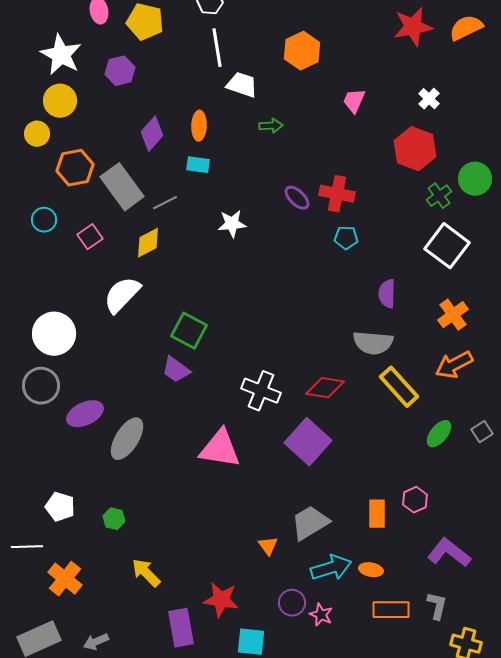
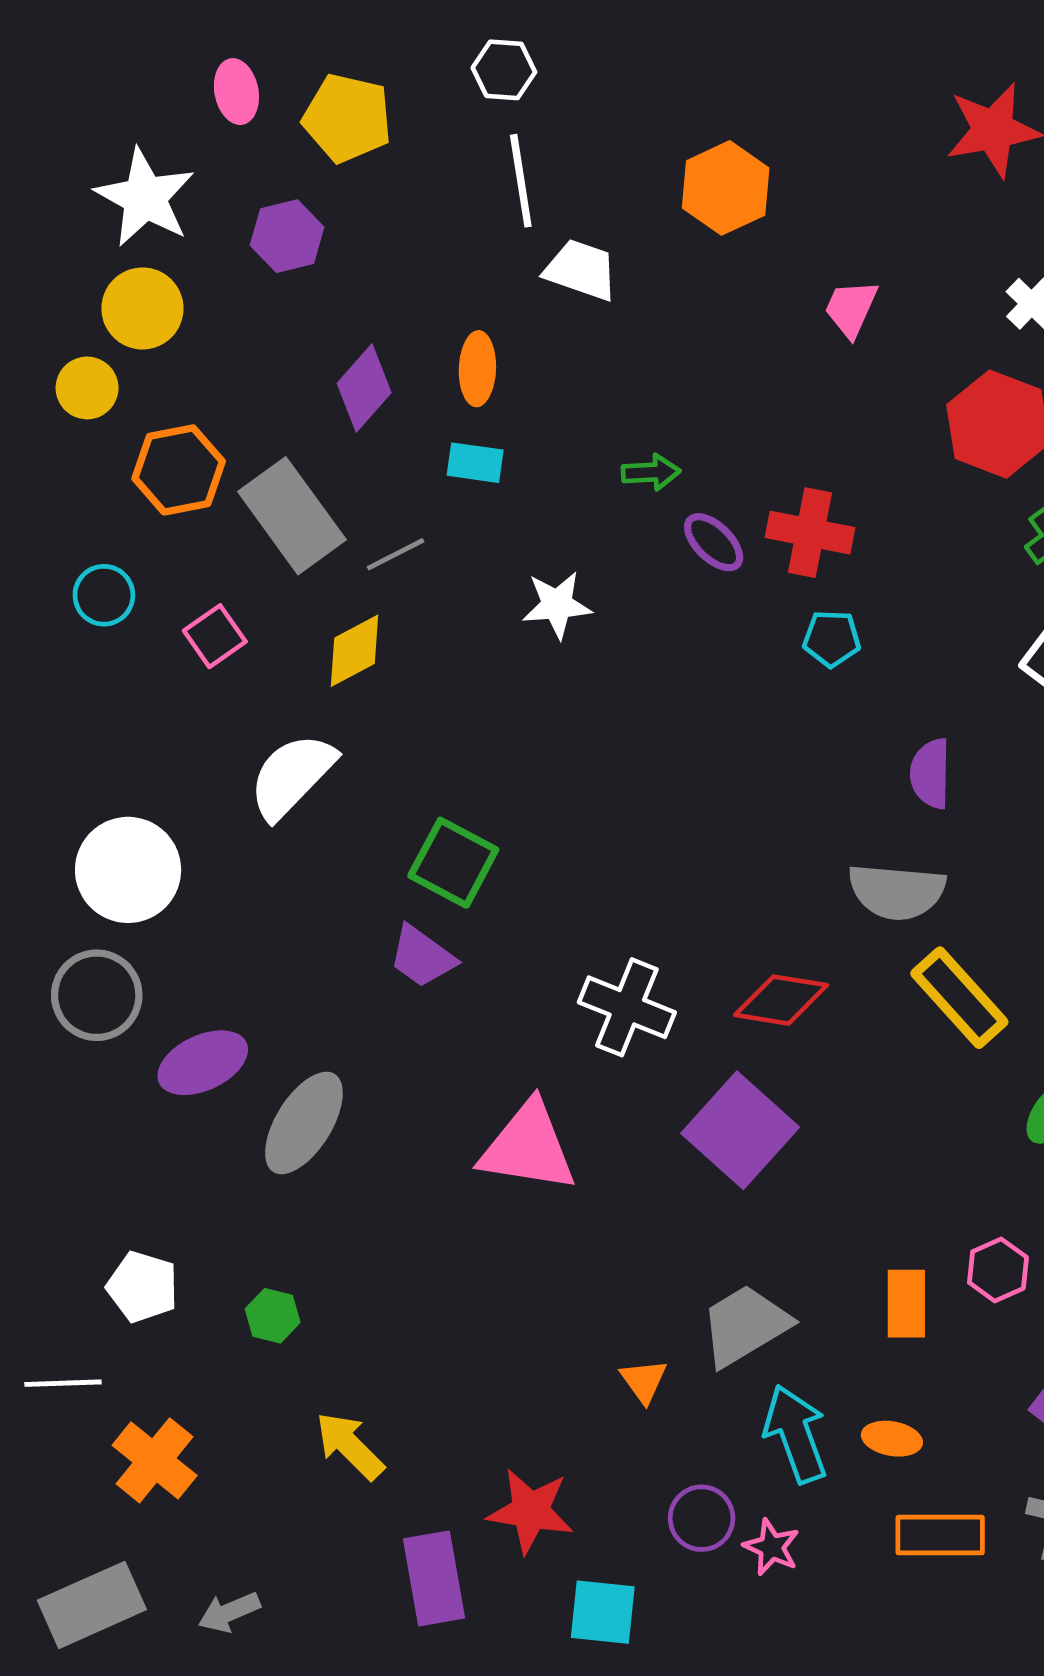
green arrow: (271, 126) -> (651, 472), moved
cyan arrow: (331, 568) -> (796, 1434), turned -93

